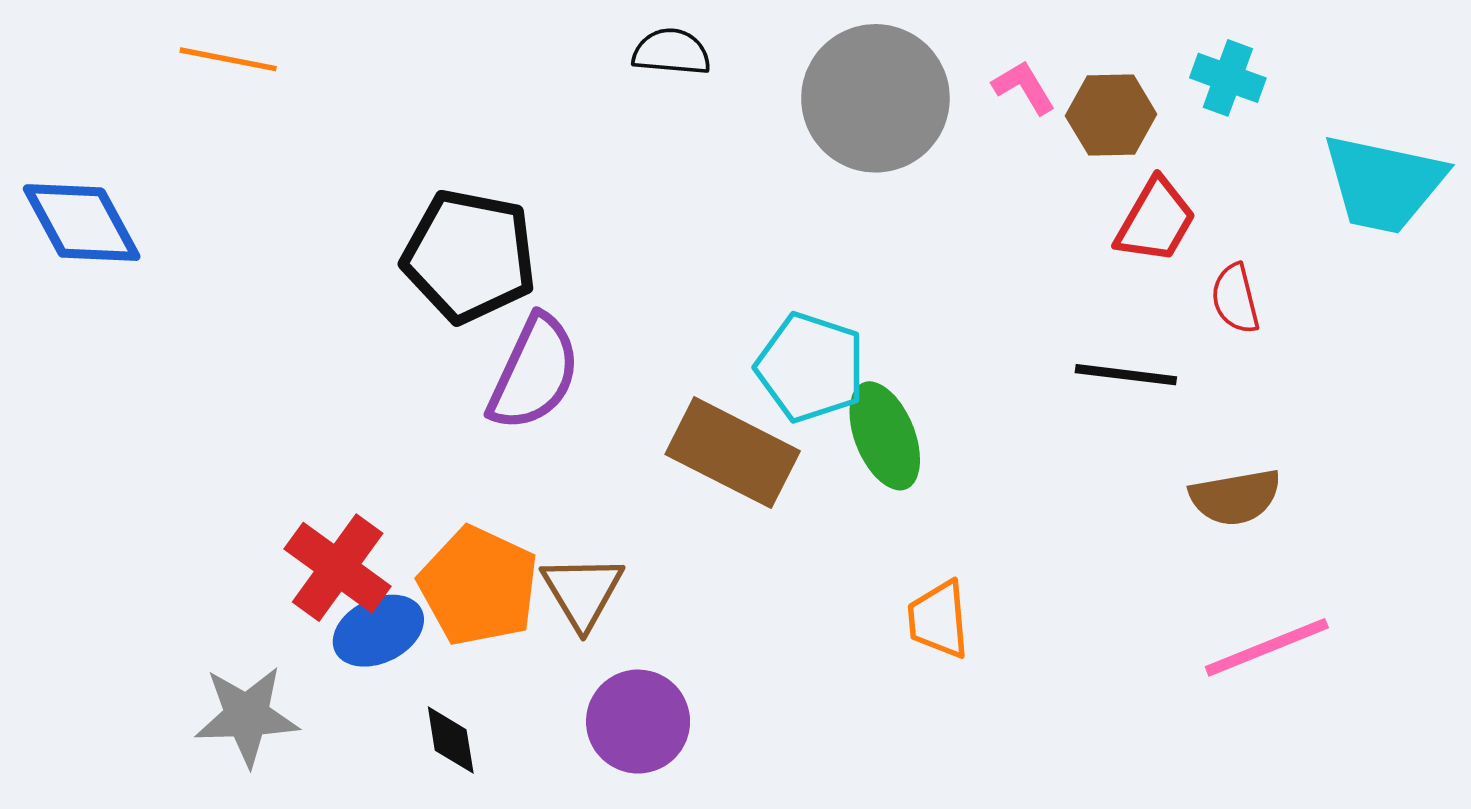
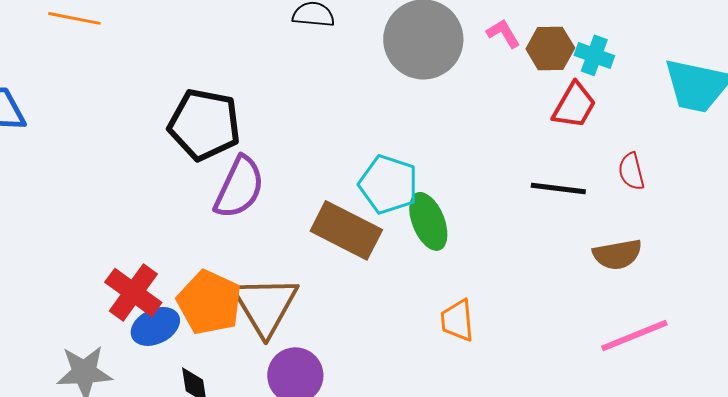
cyan cross: (1228, 78) -> (594, 55), moved
red semicircle: (1235, 299) -> (631, 171), moved
brown triangle: (582, 592) -> (265, 305), size x1.5

